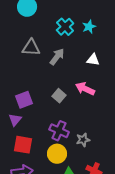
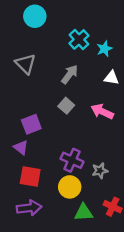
cyan star: (89, 27) -> (104, 49), moved
gray triangle: (31, 48) -> (26, 64), moved, turned 42
gray square: (59, 96) -> (66, 106), moved
purple triangle: (15, 120) -> (21, 147), turned -32

